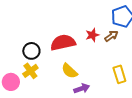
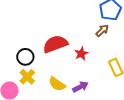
red star: (92, 35) -> (81, 54), moved
yellow semicircle: (70, 71) -> (57, 84), moved

